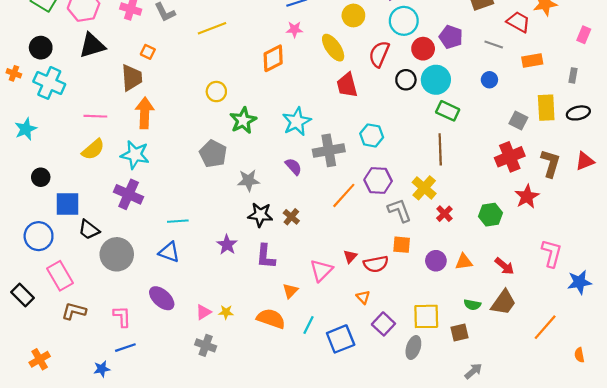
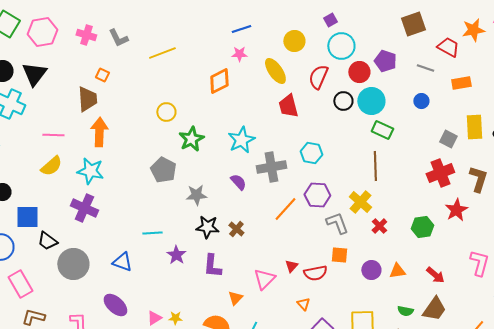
black triangle: (92, 45) -> (34, 74), moved, turned -36
cyan line: (178, 221) -> (152, 233), moved

